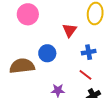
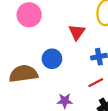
red line: (85, 75) -> (96, 83), turned -64

